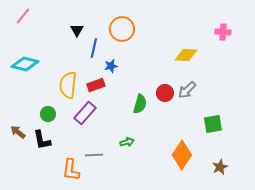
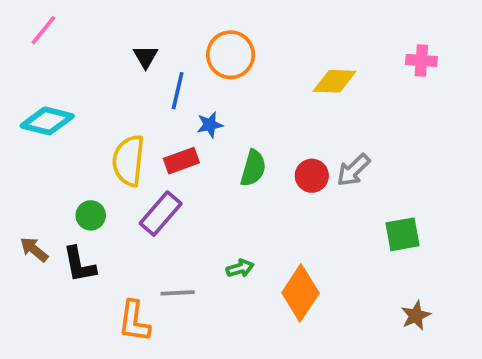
yellow diamond: (186, 55) -> (334, 81), moved
green semicircle: (140, 104) -> (253, 168), moved
orange diamond: (182, 155) -> (300, 293), moved

